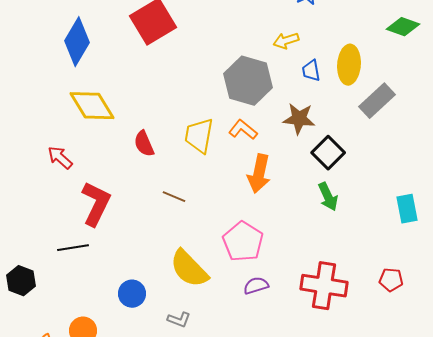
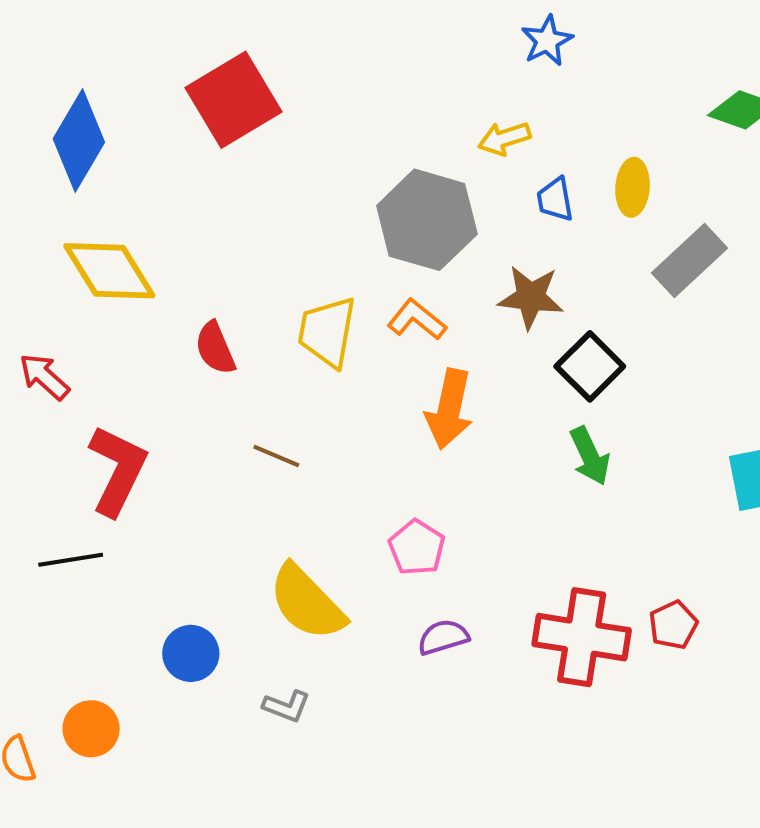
yellow ellipse: (349, 65) -> (633, 187), size x0.7
pink pentagon: (243, 242) -> (417, 548), size x0.7
red pentagon: (391, 280) -> (673, 625), moved, turned -30

